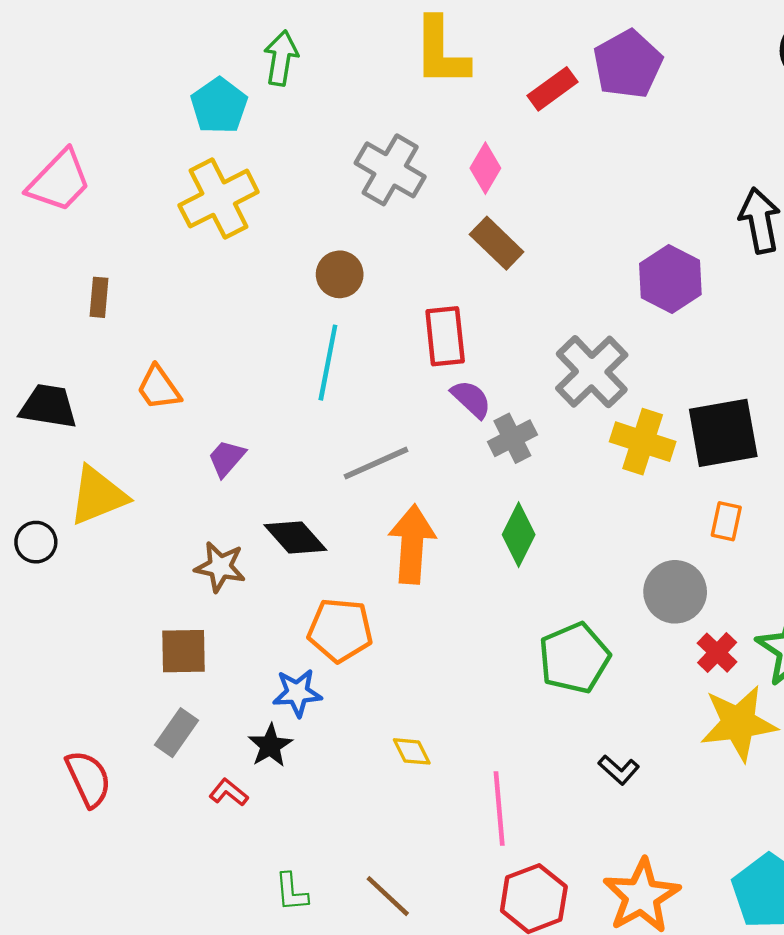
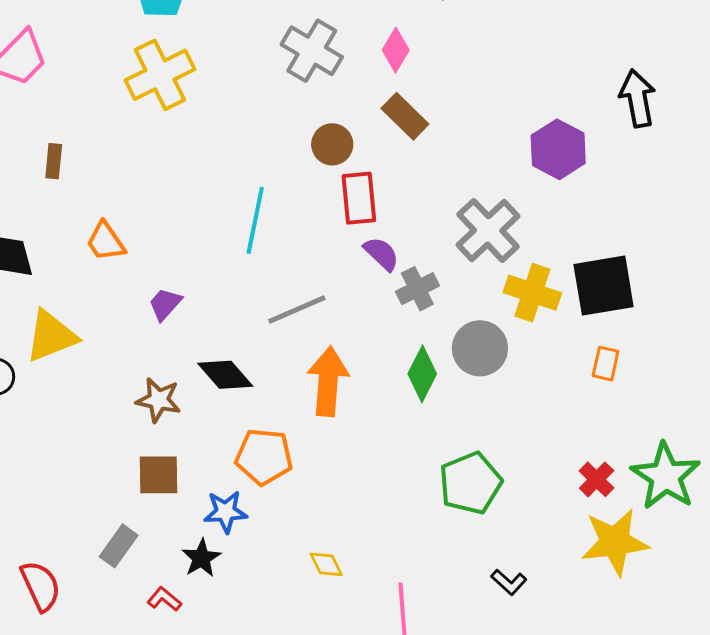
brown circle: (340, 274) -> (332, 144), moved
gray circle: (675, 592) -> (480, 348), moved
brown square: (183, 651) -> (159, 475), moved

